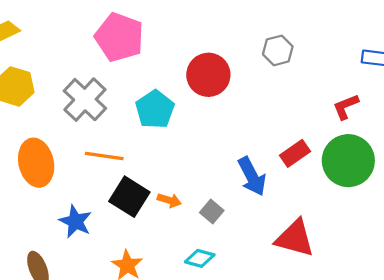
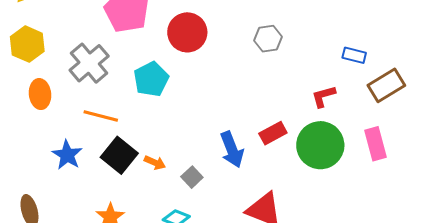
red circle: (208, 75) -> (187, 32), moved
orange ellipse: (36, 163) -> (40, 94), moved, size x0.7
blue star: (75, 221) -> (67, 155), moved

